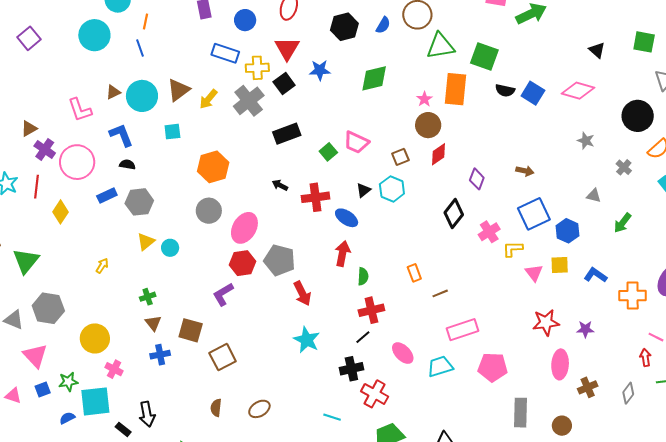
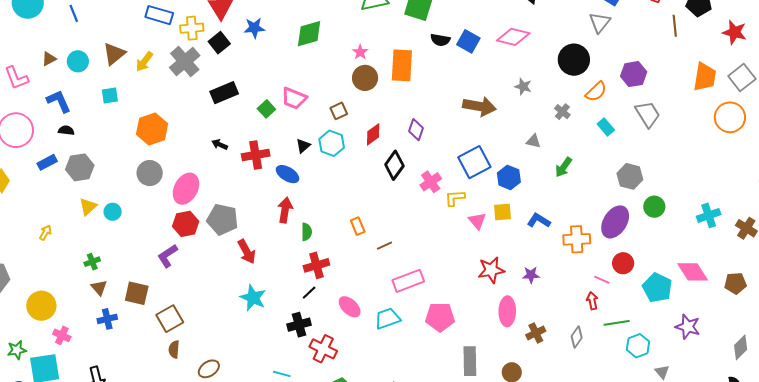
orange rectangle: (456, 89) -> (402, 65), moved
cyan circle: (142, 96) -> (78, 61), size x0.7
red diamond: (438, 154) -> (373, 134), moved
brown arrow: (525, 171) -> (479, 106), moved, size x1.8
brown semicircle: (216, 408) -> (174, 349), moved

